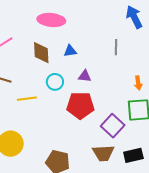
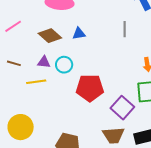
brown diamond: (41, 53) -> (50, 36), turned -45
purple triangle: (85, 76) -> (44, 62), moved

